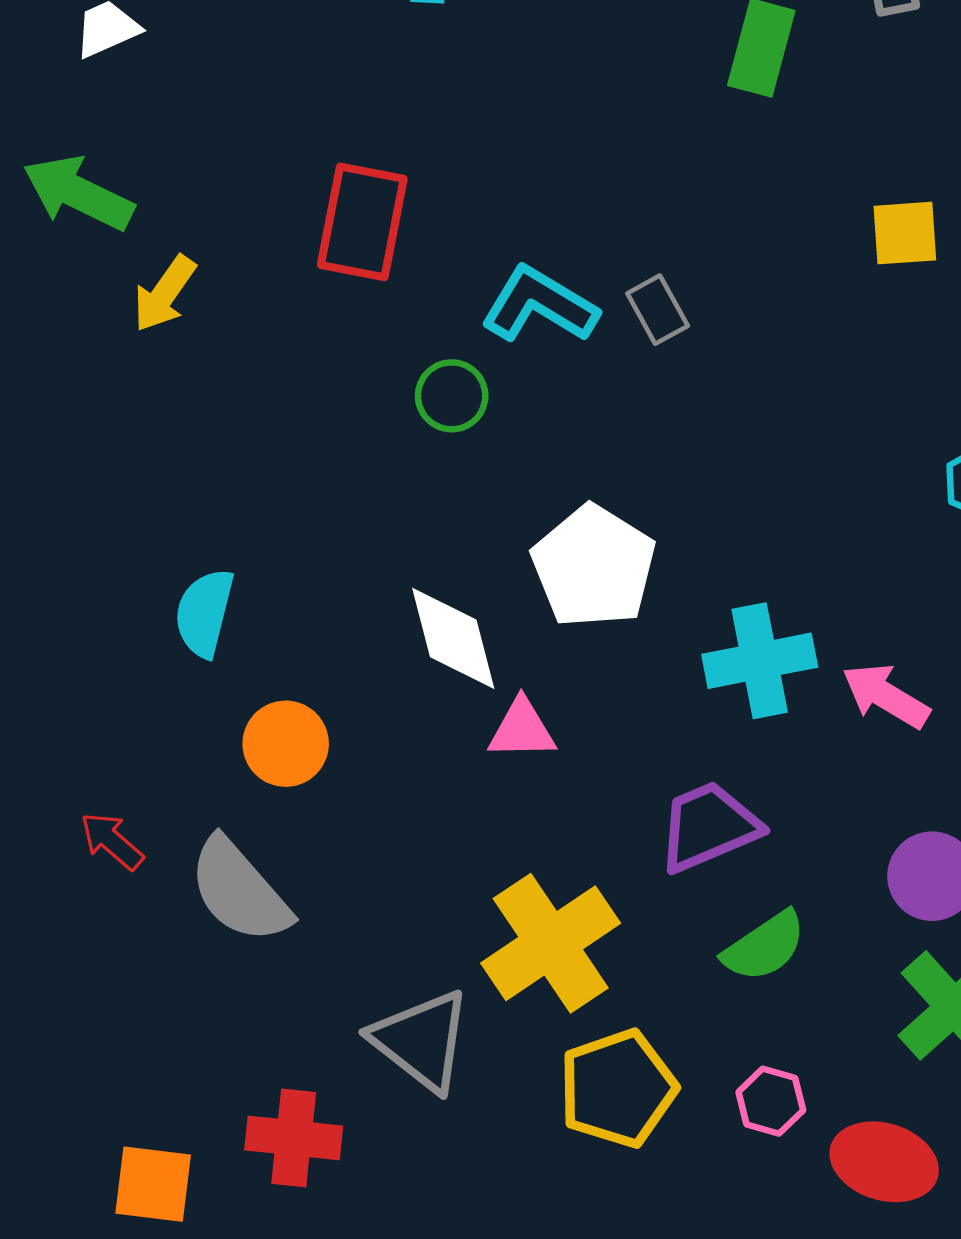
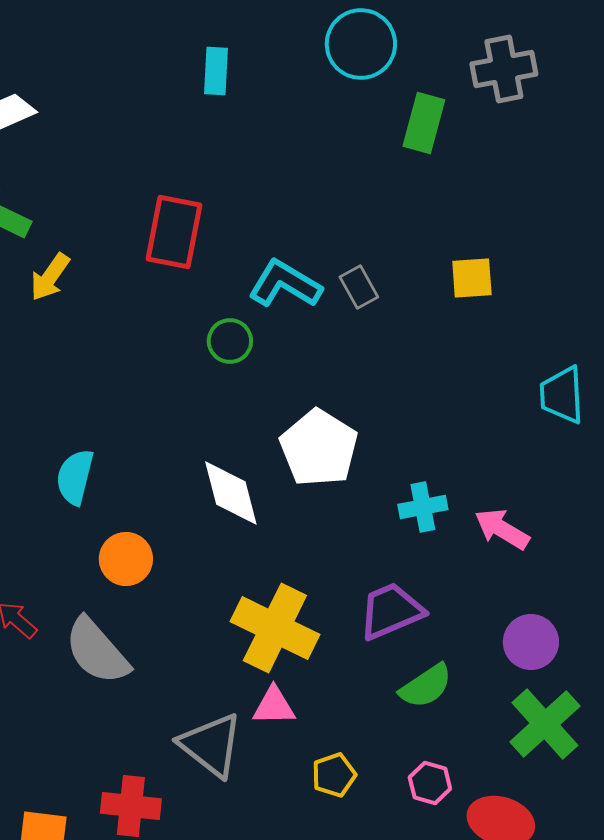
yellow square: (905, 233) -> (472, 278), moved
cyan cross: (760, 661) -> (423, 507), size x0.7
pink triangle: (522, 729) -> (274, 706), moved
yellow cross: (551, 943) -> (275, 628), moved, turned -30
yellow pentagon: (618, 1088) -> (334, 775), size x0.6

